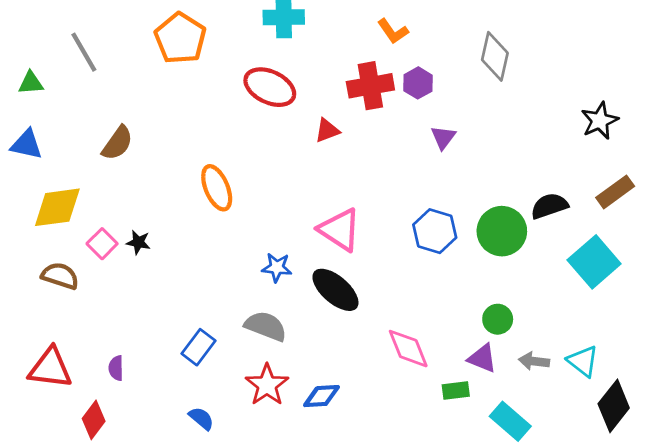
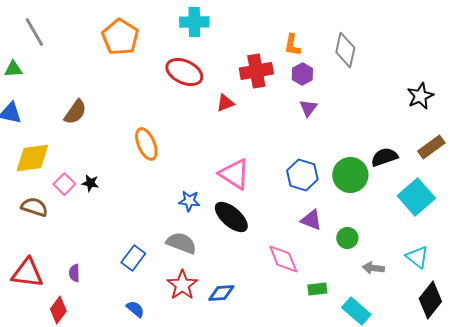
orange L-shape: (393, 31) -> (292, 45), moved, turned 45
gray line: (84, 52) -> (34, 32), moved
purple hexagon: (418, 83) -> (302, 74), moved
purple triangle: (482, 358) -> (311, 220), moved
cyan triangle: (583, 361) -> (417, 257), moved

